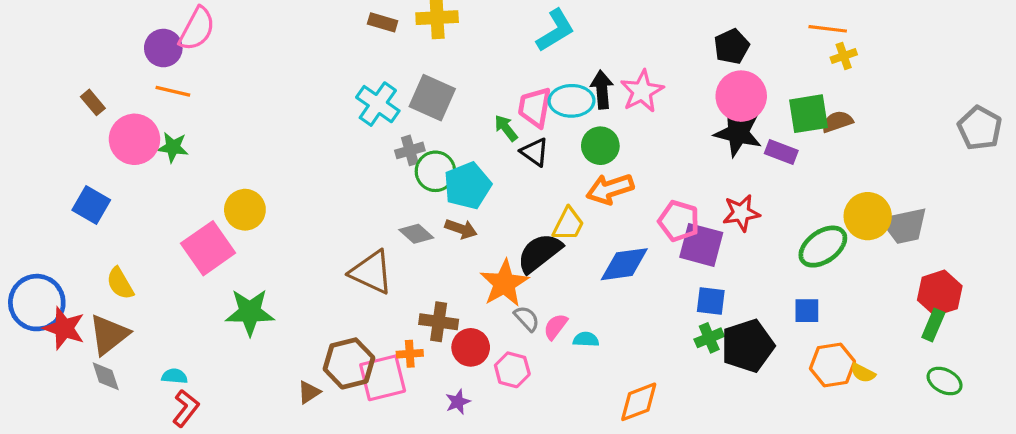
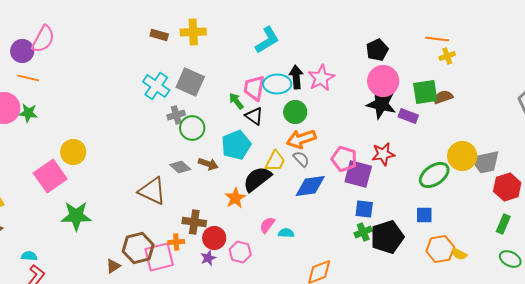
cyan pentagon: (467, 186) -> (236, 145), moved
orange star: (504, 283) -> (235, 198), size x0.7
red hexagon: (940, 293) -> (507, 187), moved
gray semicircle: (527, 319) -> (301, 159), moved
purple star: (458, 402) -> (208, 258), moved

